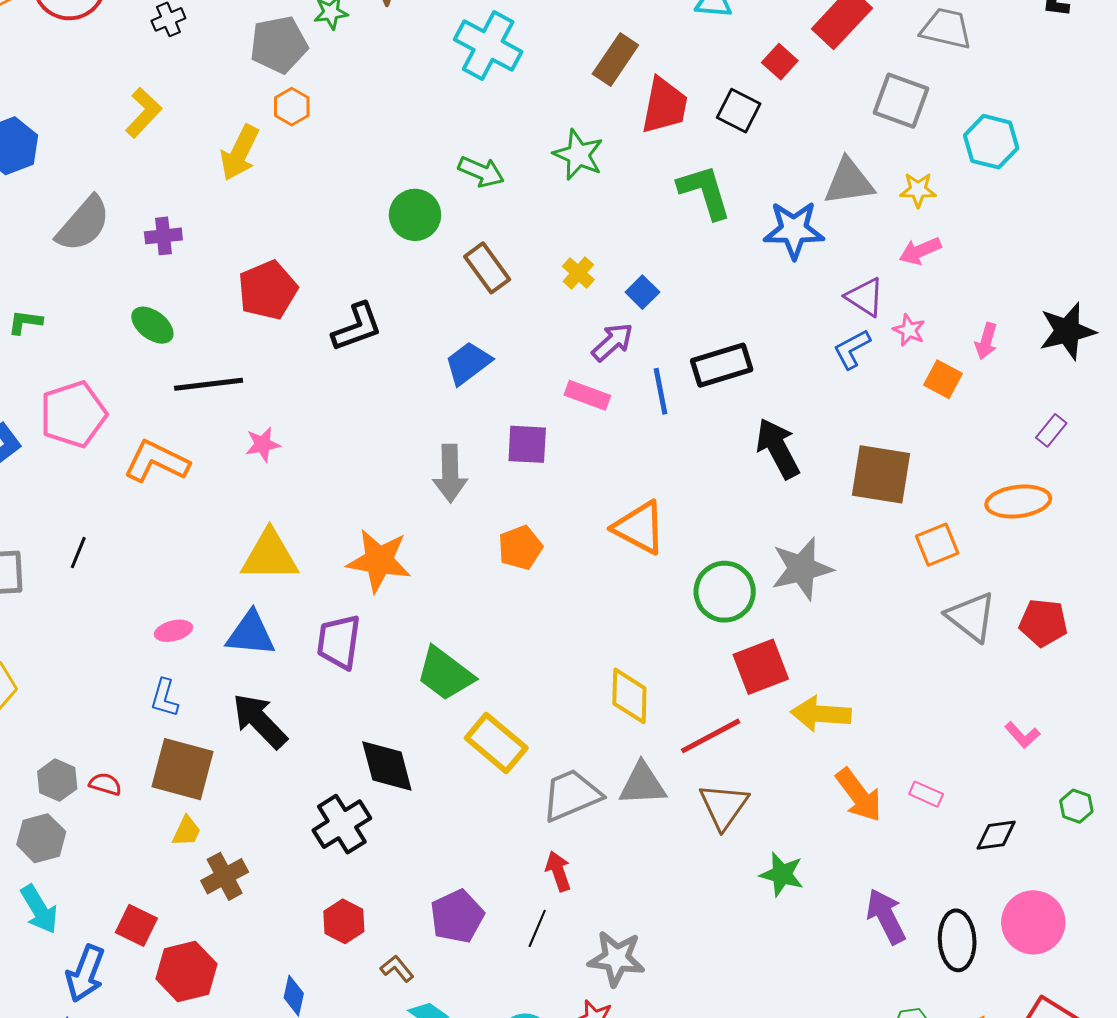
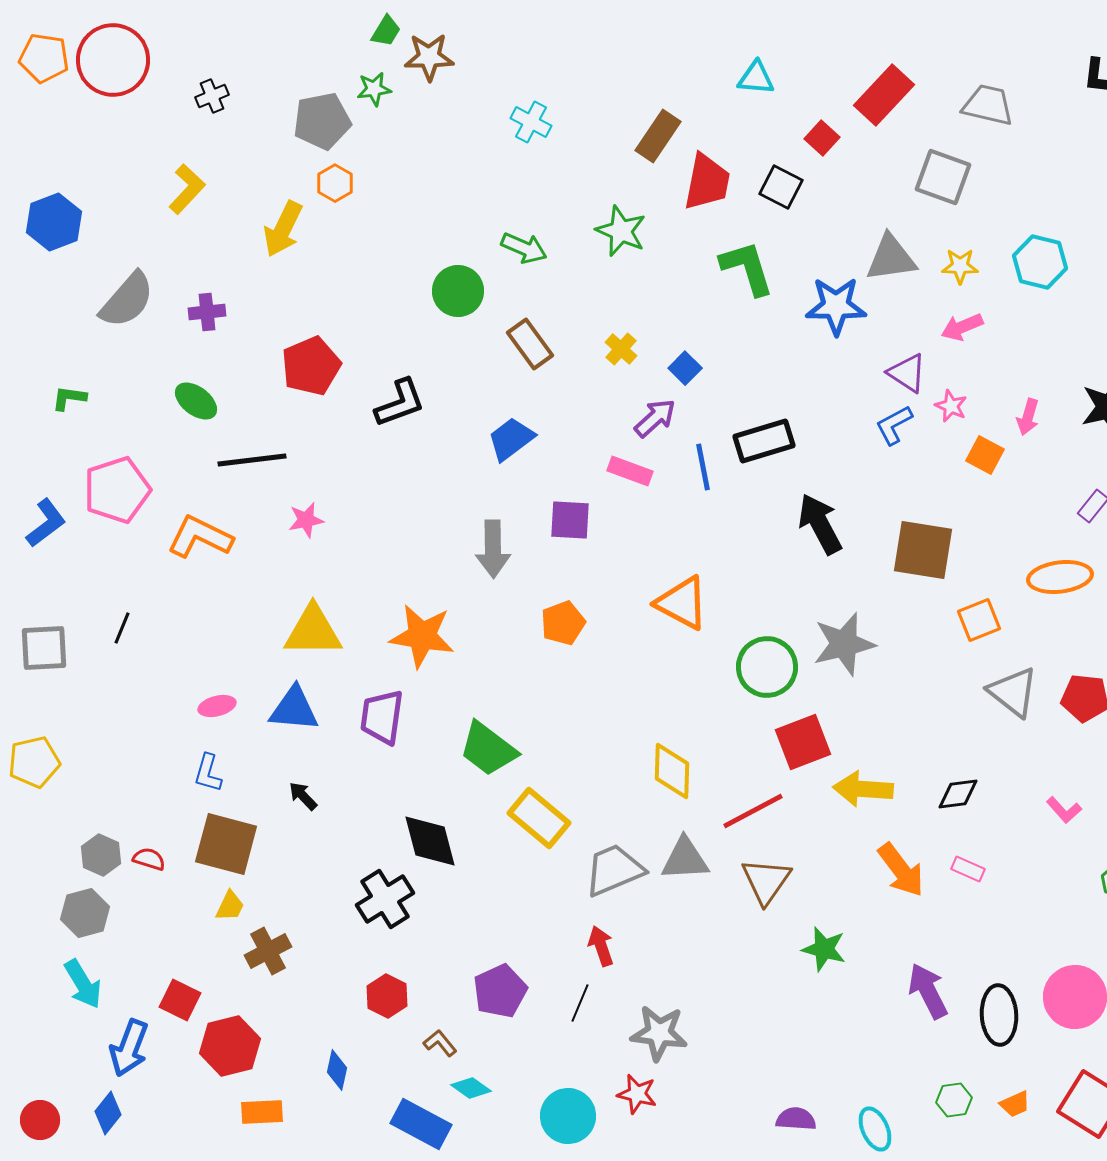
cyan cross: (488, 46) -> (531, 122), size x0.6
cyan hexagon: (991, 142) -> (1040, 262), moved
black arrow: (260, 721) -> (303, 796), size x0.5
black diamond: (996, 835) -> (958, 794), moved

